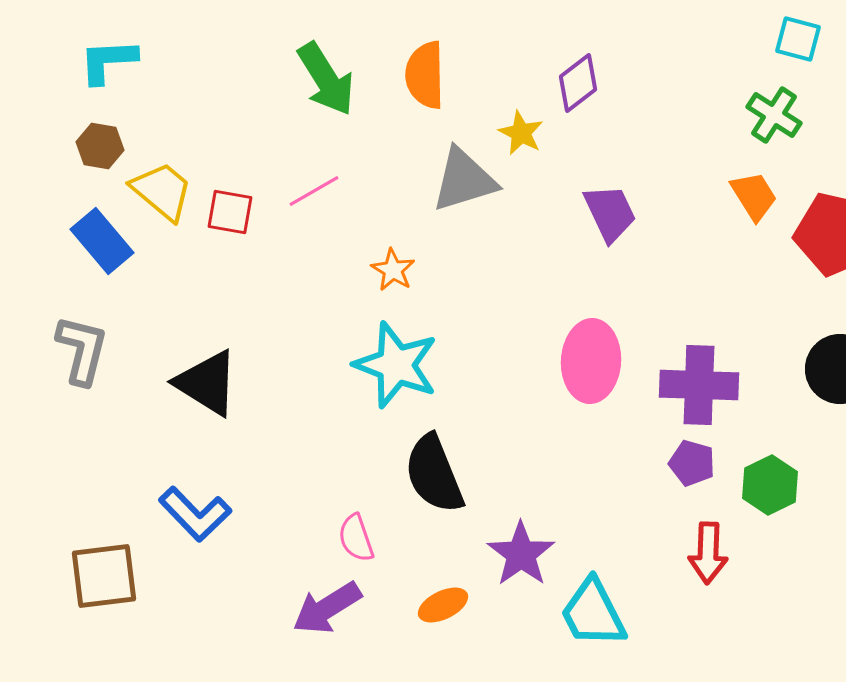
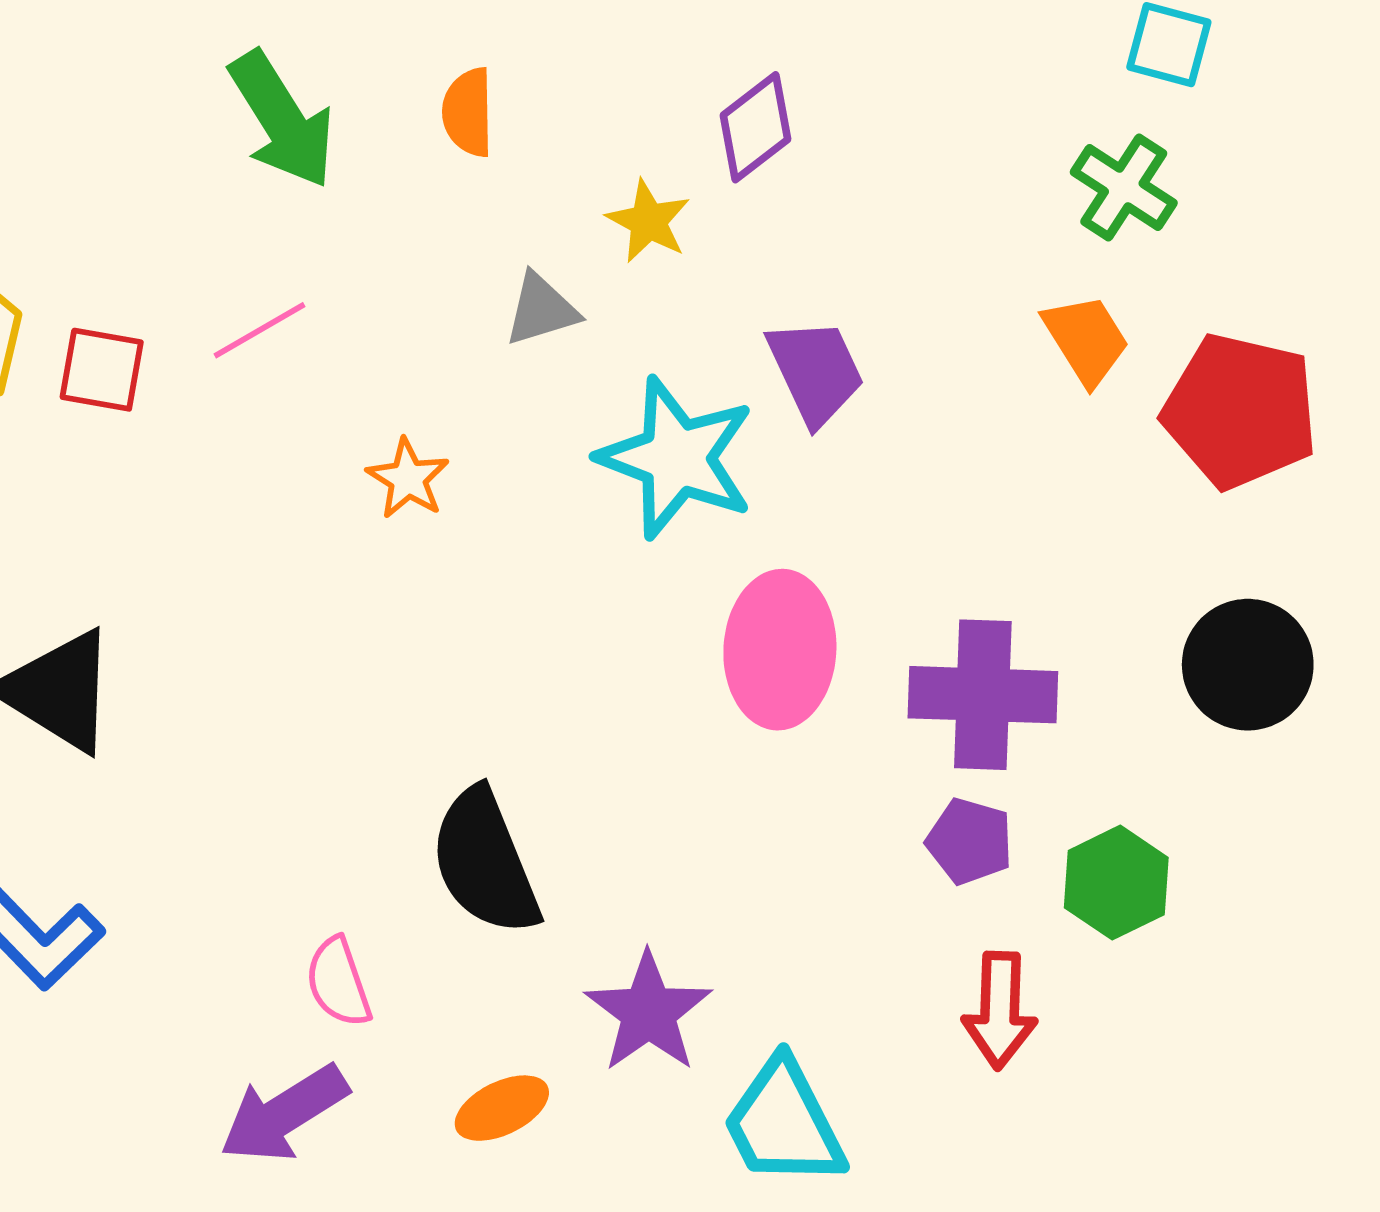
orange semicircle: (425, 75) -> (468, 112), size x0.7
gray triangle: (464, 180) -> (541, 310), size x0.6
cyan star: (396, 365) -> (677, 458), moved

